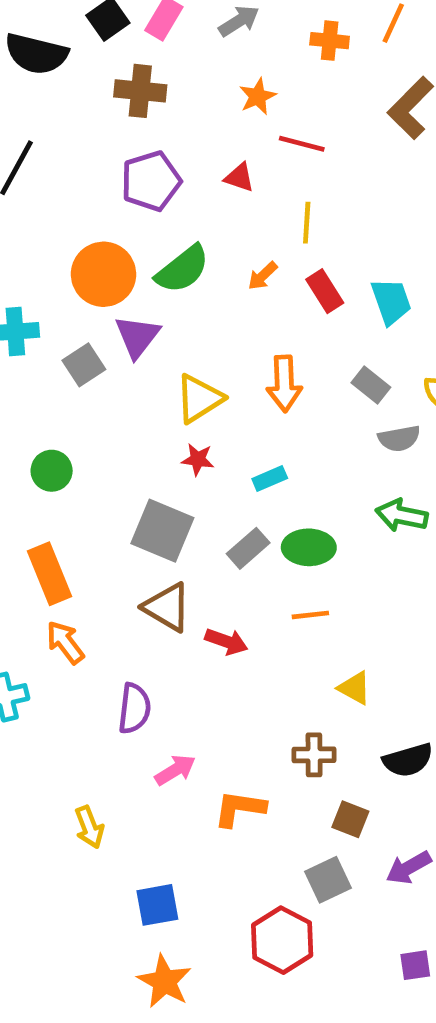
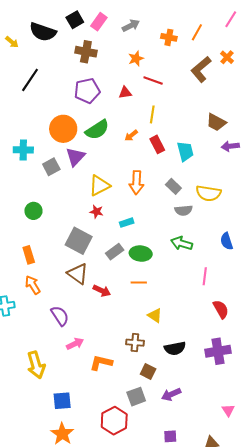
red triangle: (239, 178) -> (125, 93), turned -32
orange rectangle: (49, 574) -> (29, 255), size x0.7
purple semicircle: (134, 708) -> (60, 316), turned -45
yellow arrow: (89, 827) -> (36, 365), size x1.5

